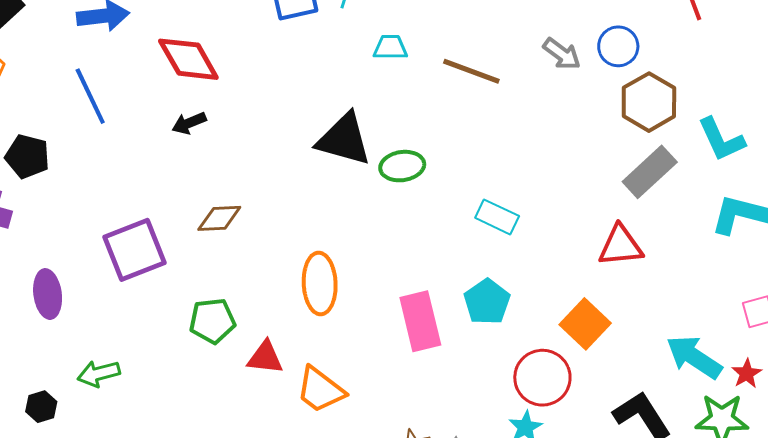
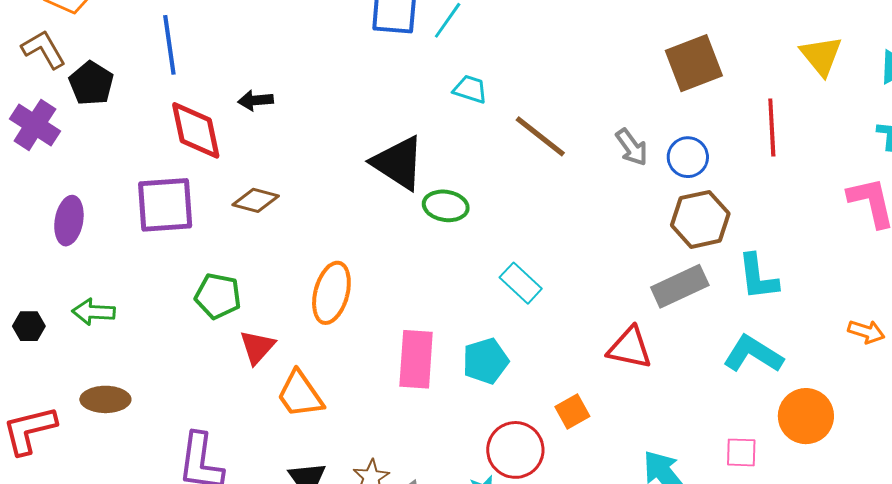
red diamond: (188, 59) -> (196, 130), moved
orange square: (585, 324) -> (572, 412), size x0.7
red triangle: (265, 358) -> (257, 347), turned 48

